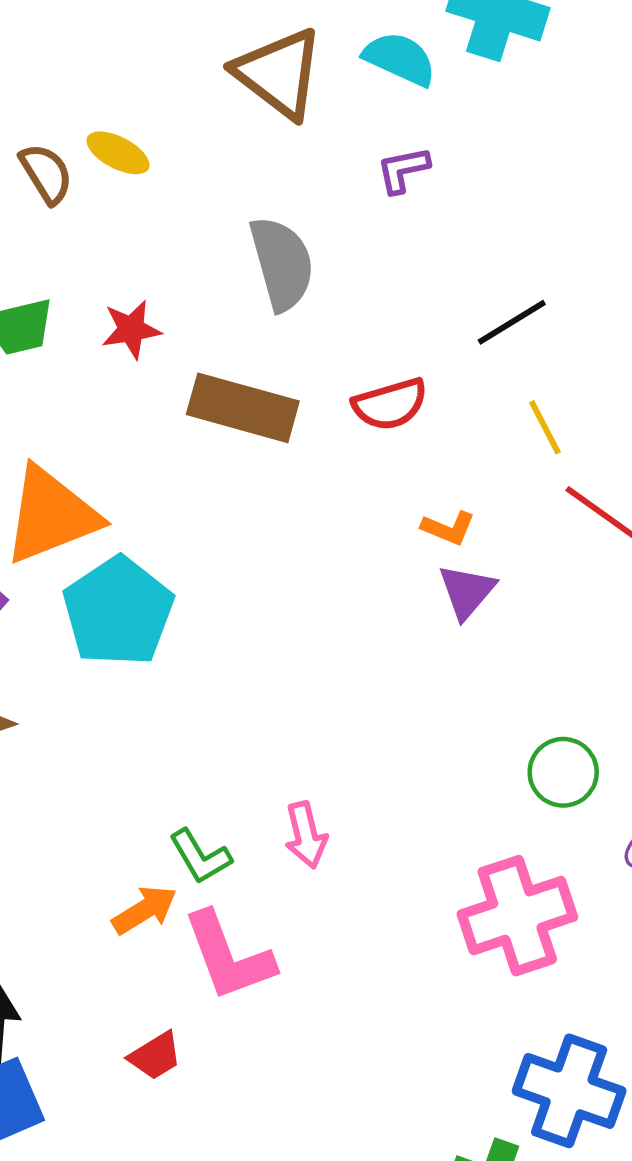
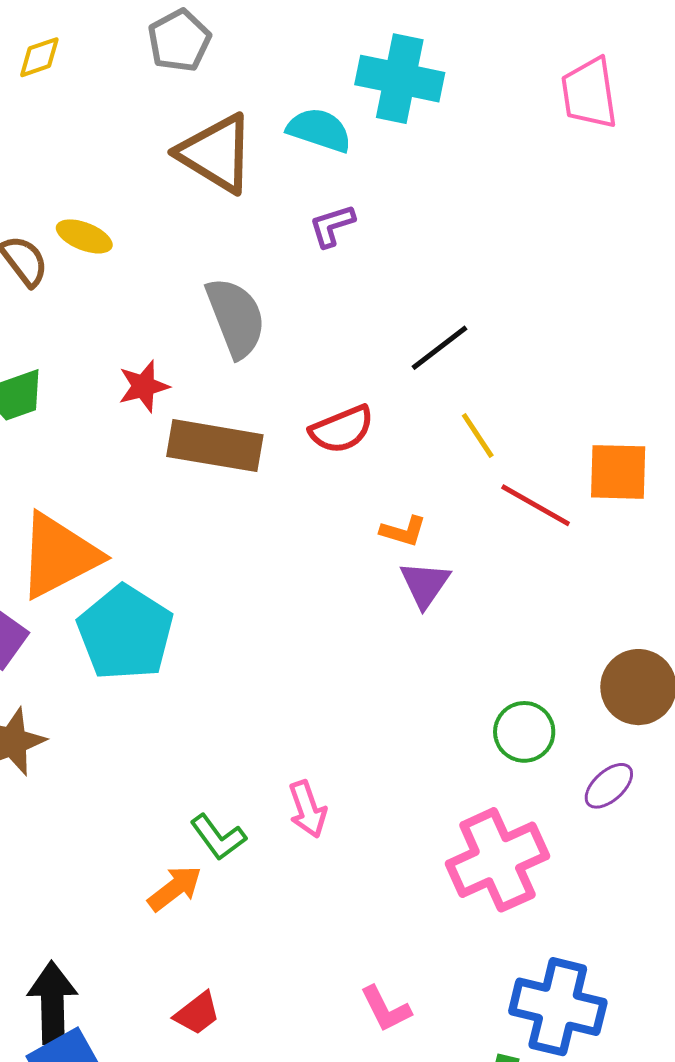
red star: (131, 329) -> (144, 386), moved
pink L-shape: (228, 956) -> (386, 1009), moved, size x0.6

